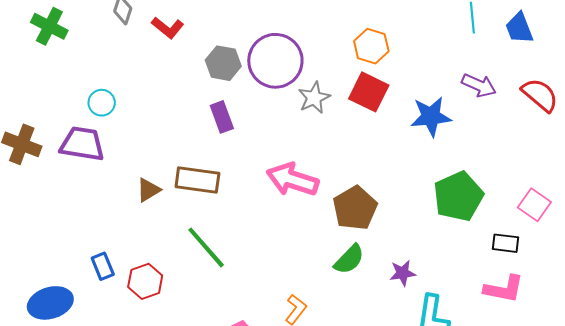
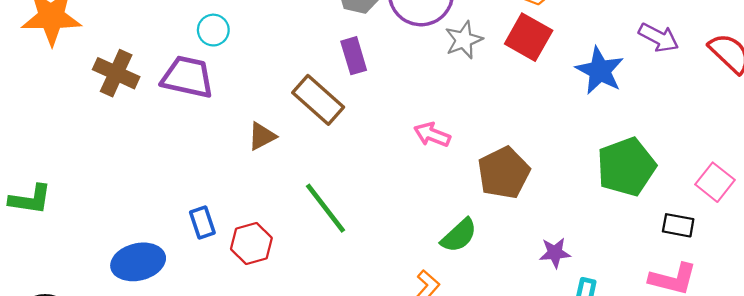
blue star: (431, 116) -> (600, 71), turned 30
brown rectangle: (197, 180) -> (318, 100), moved, turned 30
pink arrow: (292, 180) -> (432, 135), size x0.6
green semicircle: (349, 259) -> (459, 235), moved

